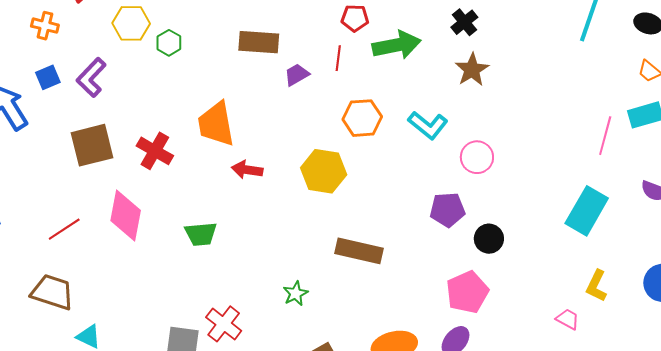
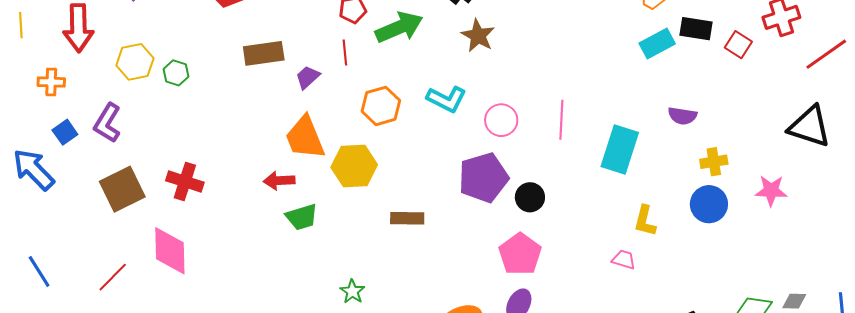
orange trapezoid: (216, 124) -> (305, 138), moved
pink line: (605, 136) -> (561, 120), moved
purple pentagon: (447, 210) -> (483, 178), size x1.4
green trapezoid: (201, 234) -> (302, 217), moved
brown rectangle: (359, 251) -> (407, 218), moved, size x0.7

